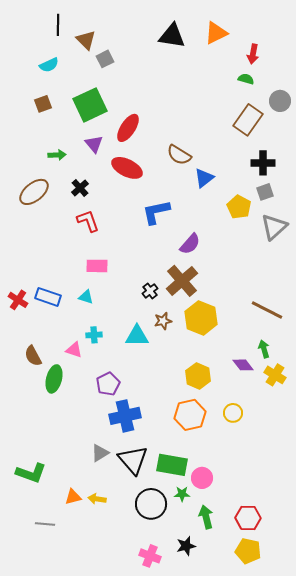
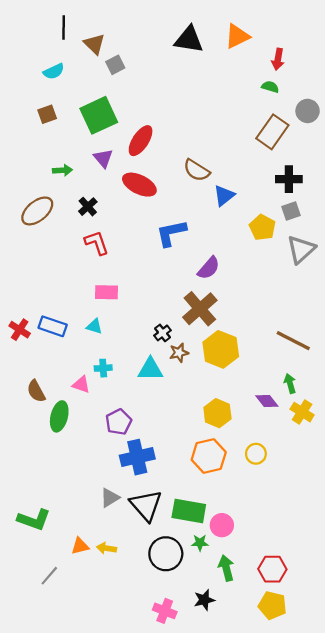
black cross: (150, 291) -> (162, 333), moved
gray line: (45, 524) -> (49, 576), turned -54

